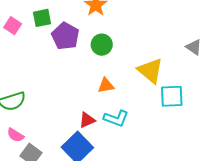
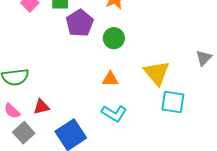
gray triangle: (194, 47) -> (204, 58), turned 30
red triangle: (87, 120) -> (41, 107), moved

